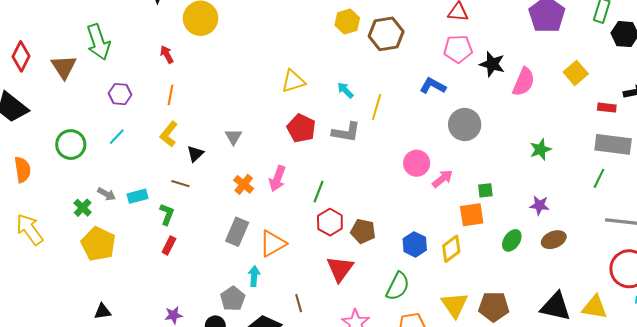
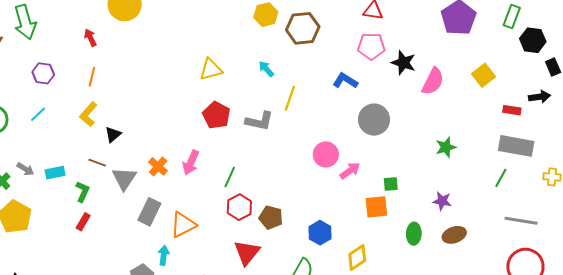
cyan arrow: (345, 90) -> (266, 69), moved
gray triangle: (233, 137) -> (124, 179), moved, size x1.5
green ellipse: (512, 240) -> (414, 234), turned -35
yellow diamond: (451, 249) -> (357, 257), moved

